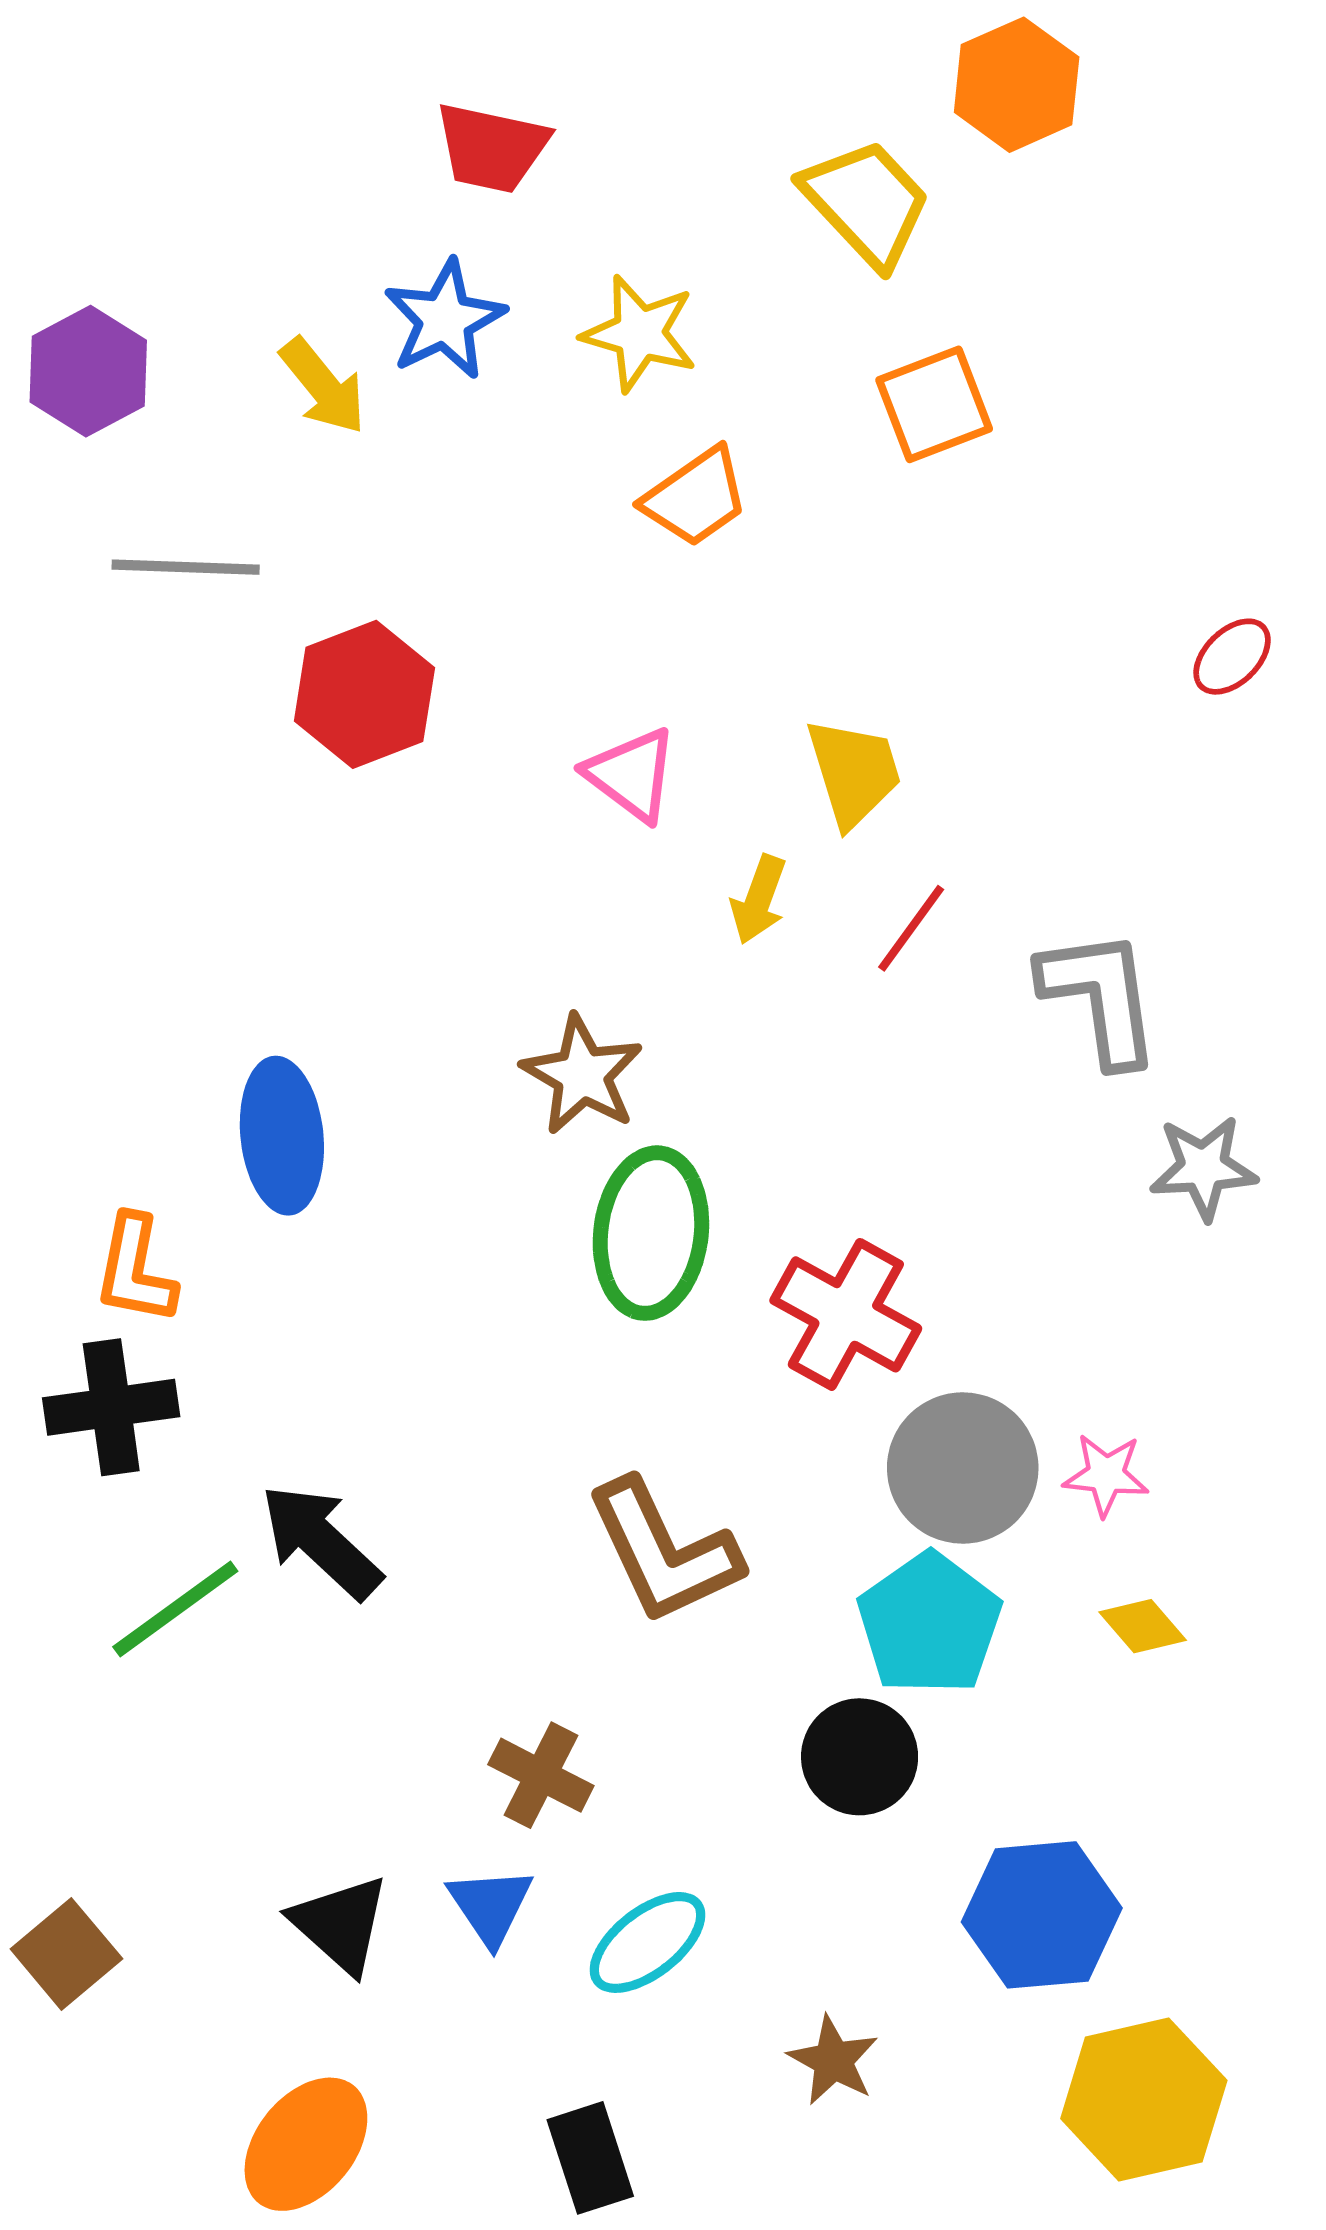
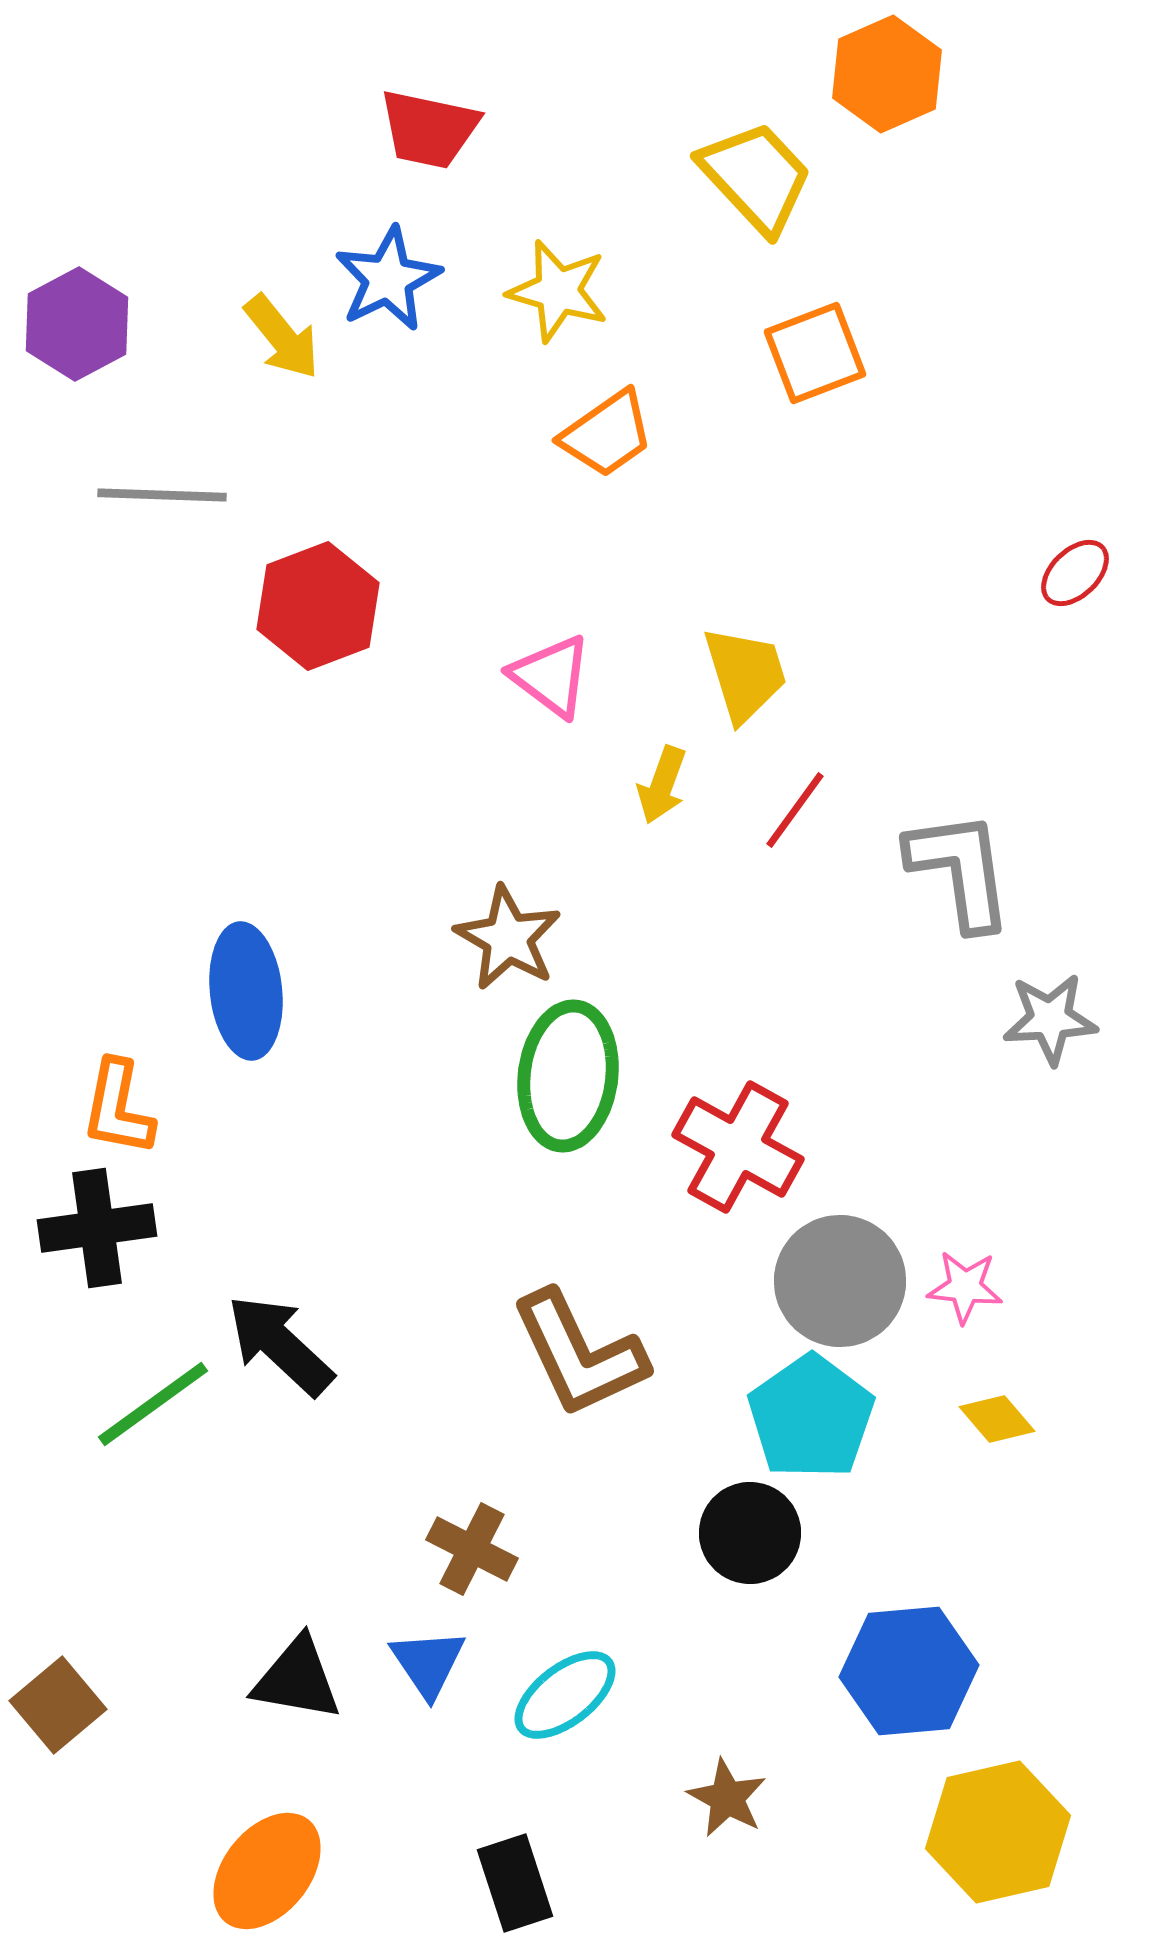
black triangle: (340, 1924) -> (297, 1679), turned -32

